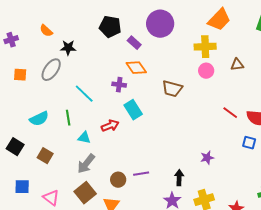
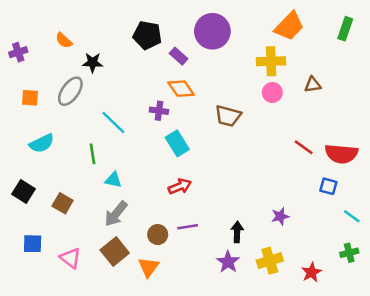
cyan semicircle: (39, 119) -> (42, 143), moved
red arrow: (110, 126) -> (180, 186), moved
purple star: (207, 158) -> (280, 216), moved

